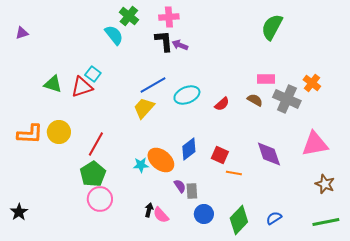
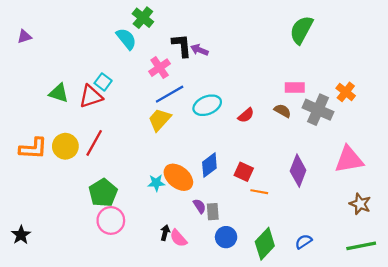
pink cross: (169, 17) -> (160, 68), moved, turned -30
red line: (96, 144) -> (94, 143), moved
purple diamond: (269, 154) -> (298, 171), turned 40

